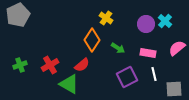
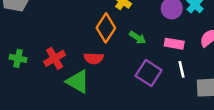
green cross: (20, 65) -> (18, 58), turned 32
red semicircle: (82, 65) -> (94, 58), turned 42
purple square: (127, 77) -> (149, 73), turned -30

